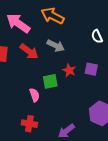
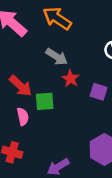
red arrow: (29, 51) -> (21, 86), moved
red star: (69, 70) -> (71, 79), moved

